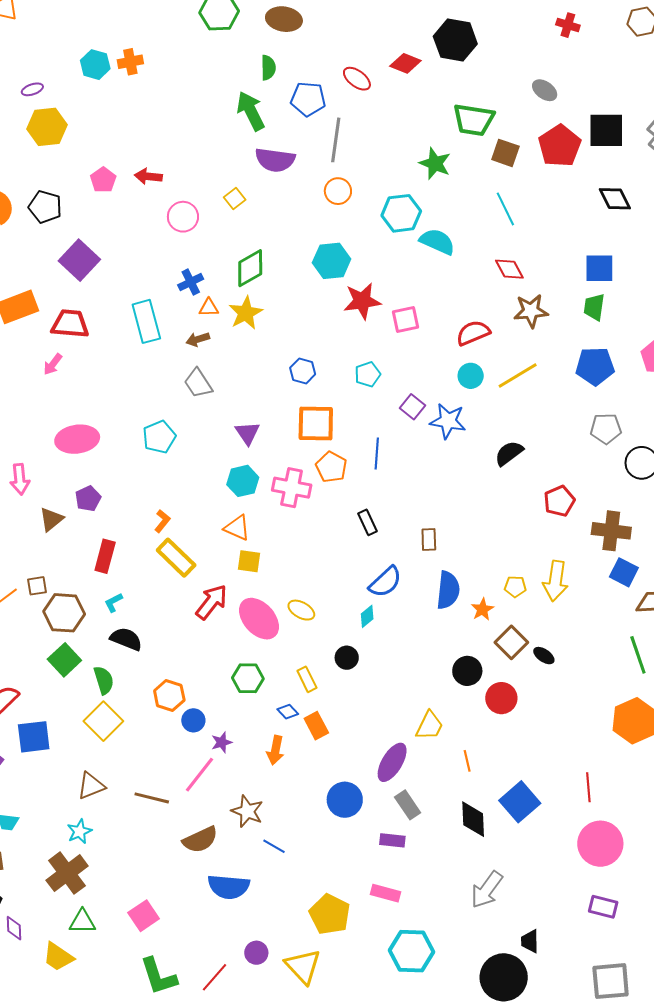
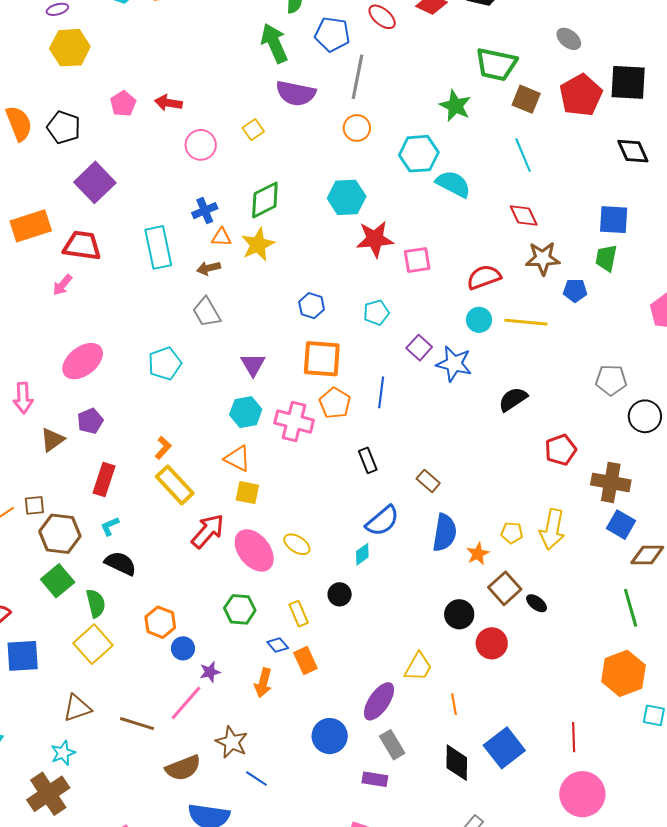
blue pentagon: (595, 366) -> (575, 290), moved, size x0.6
yellow line: (518, 375) -> (526, 322), turned 33
pink ellipse: (77, 439) -> (83, 361), turned -33
brown rectangle: (429, 539) -> (428, 481), turned -50

